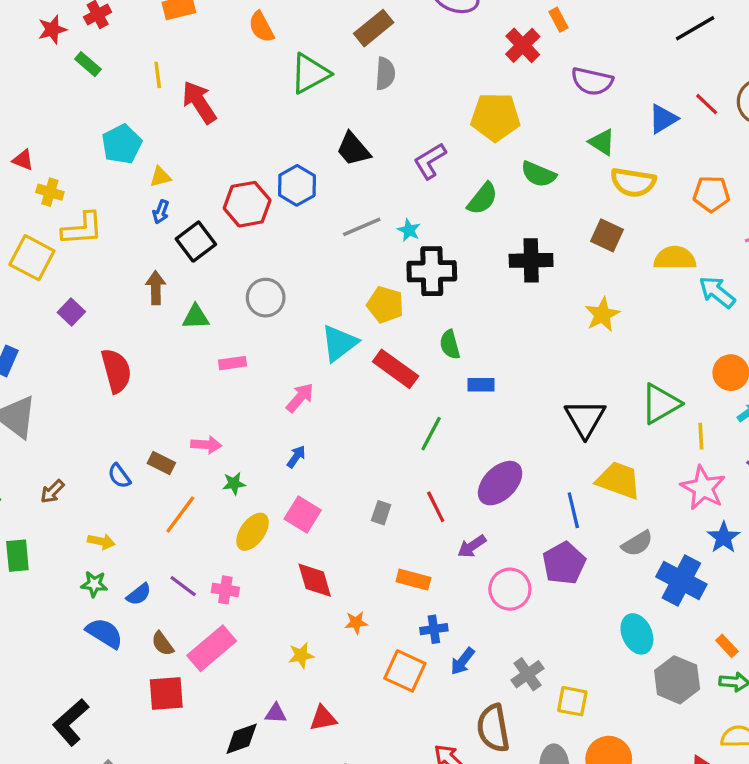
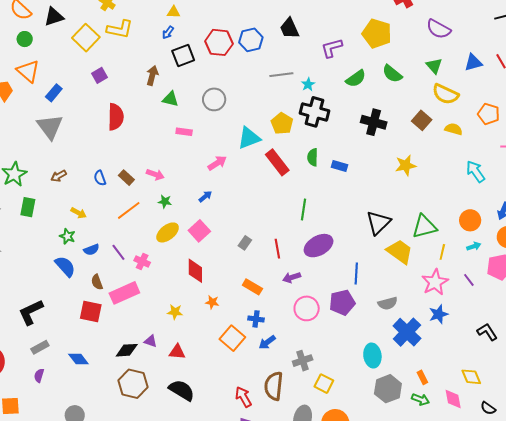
yellow semicircle: (675, 258) -> (454, 129), moved, size x0.7
blue rectangle: (481, 385) -> (340, 166), moved
green line: (431, 434) -> (304, 209), moved, turned -35
yellow trapezoid: (619, 480) -> (400, 252), moved

